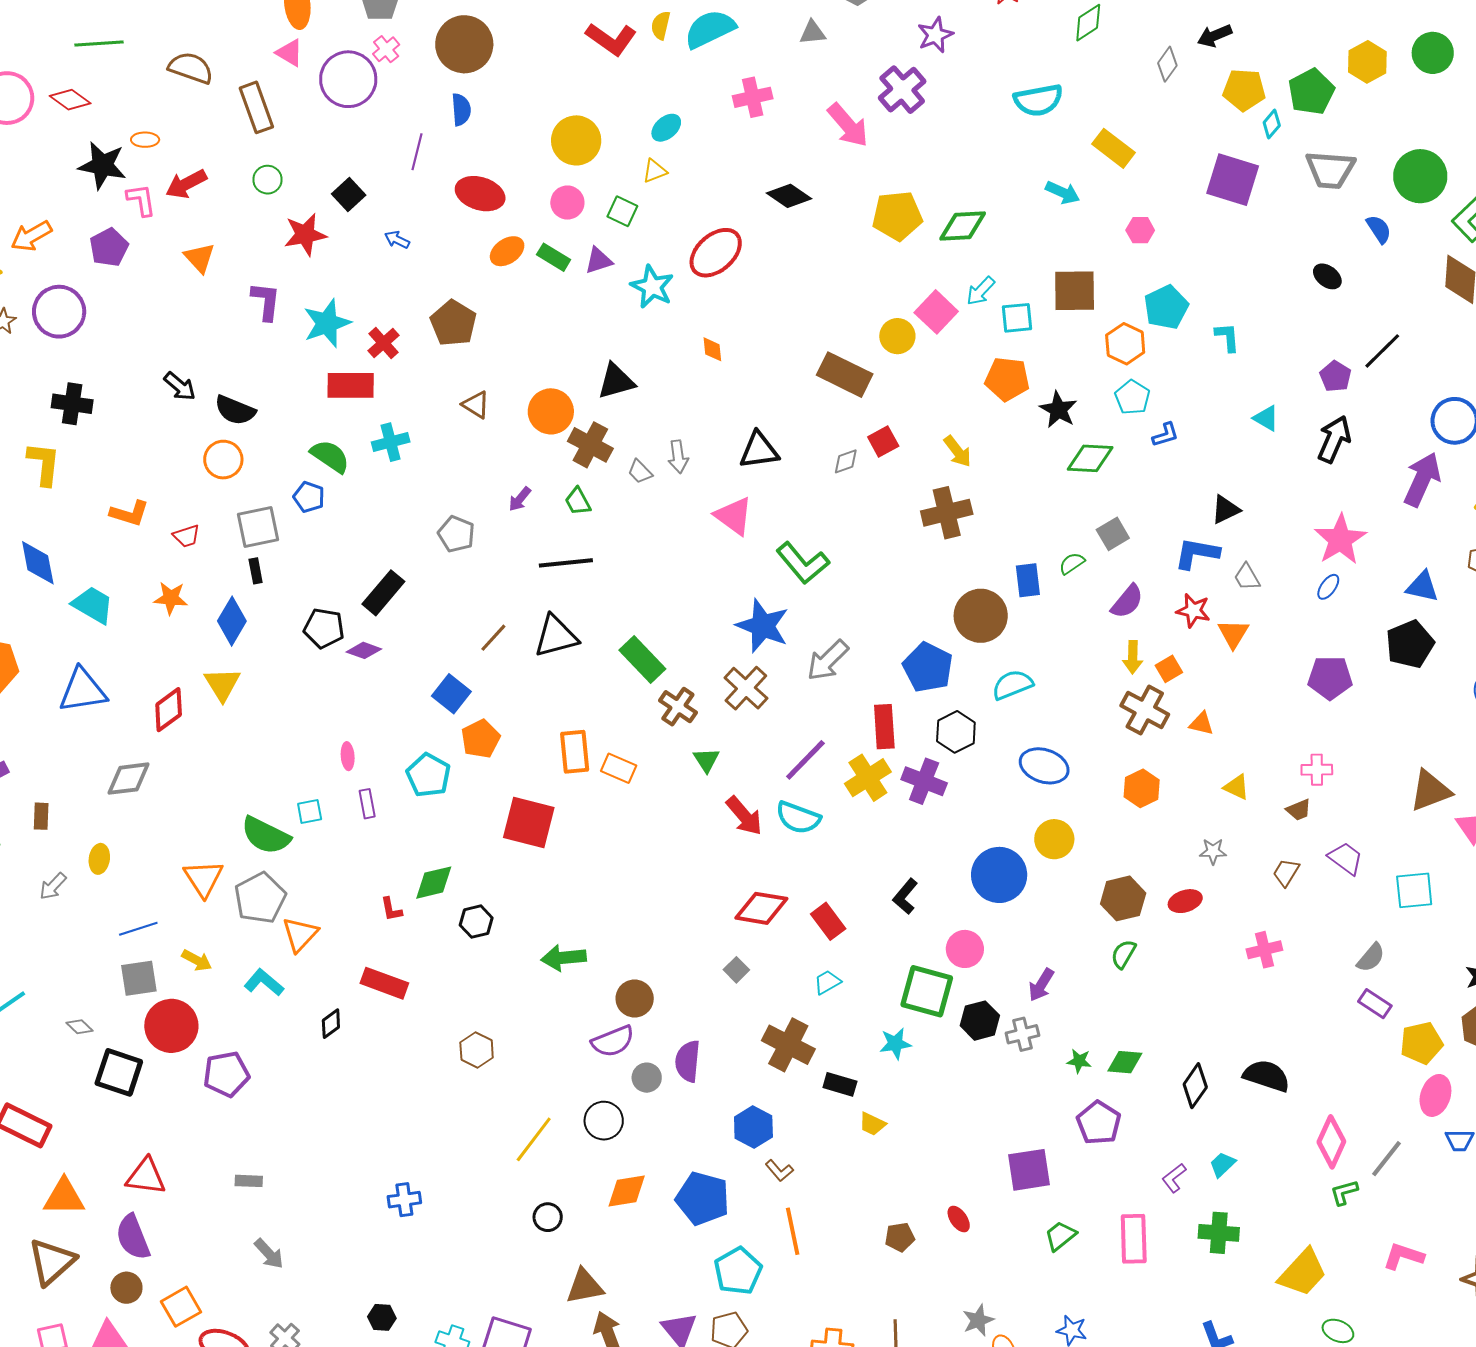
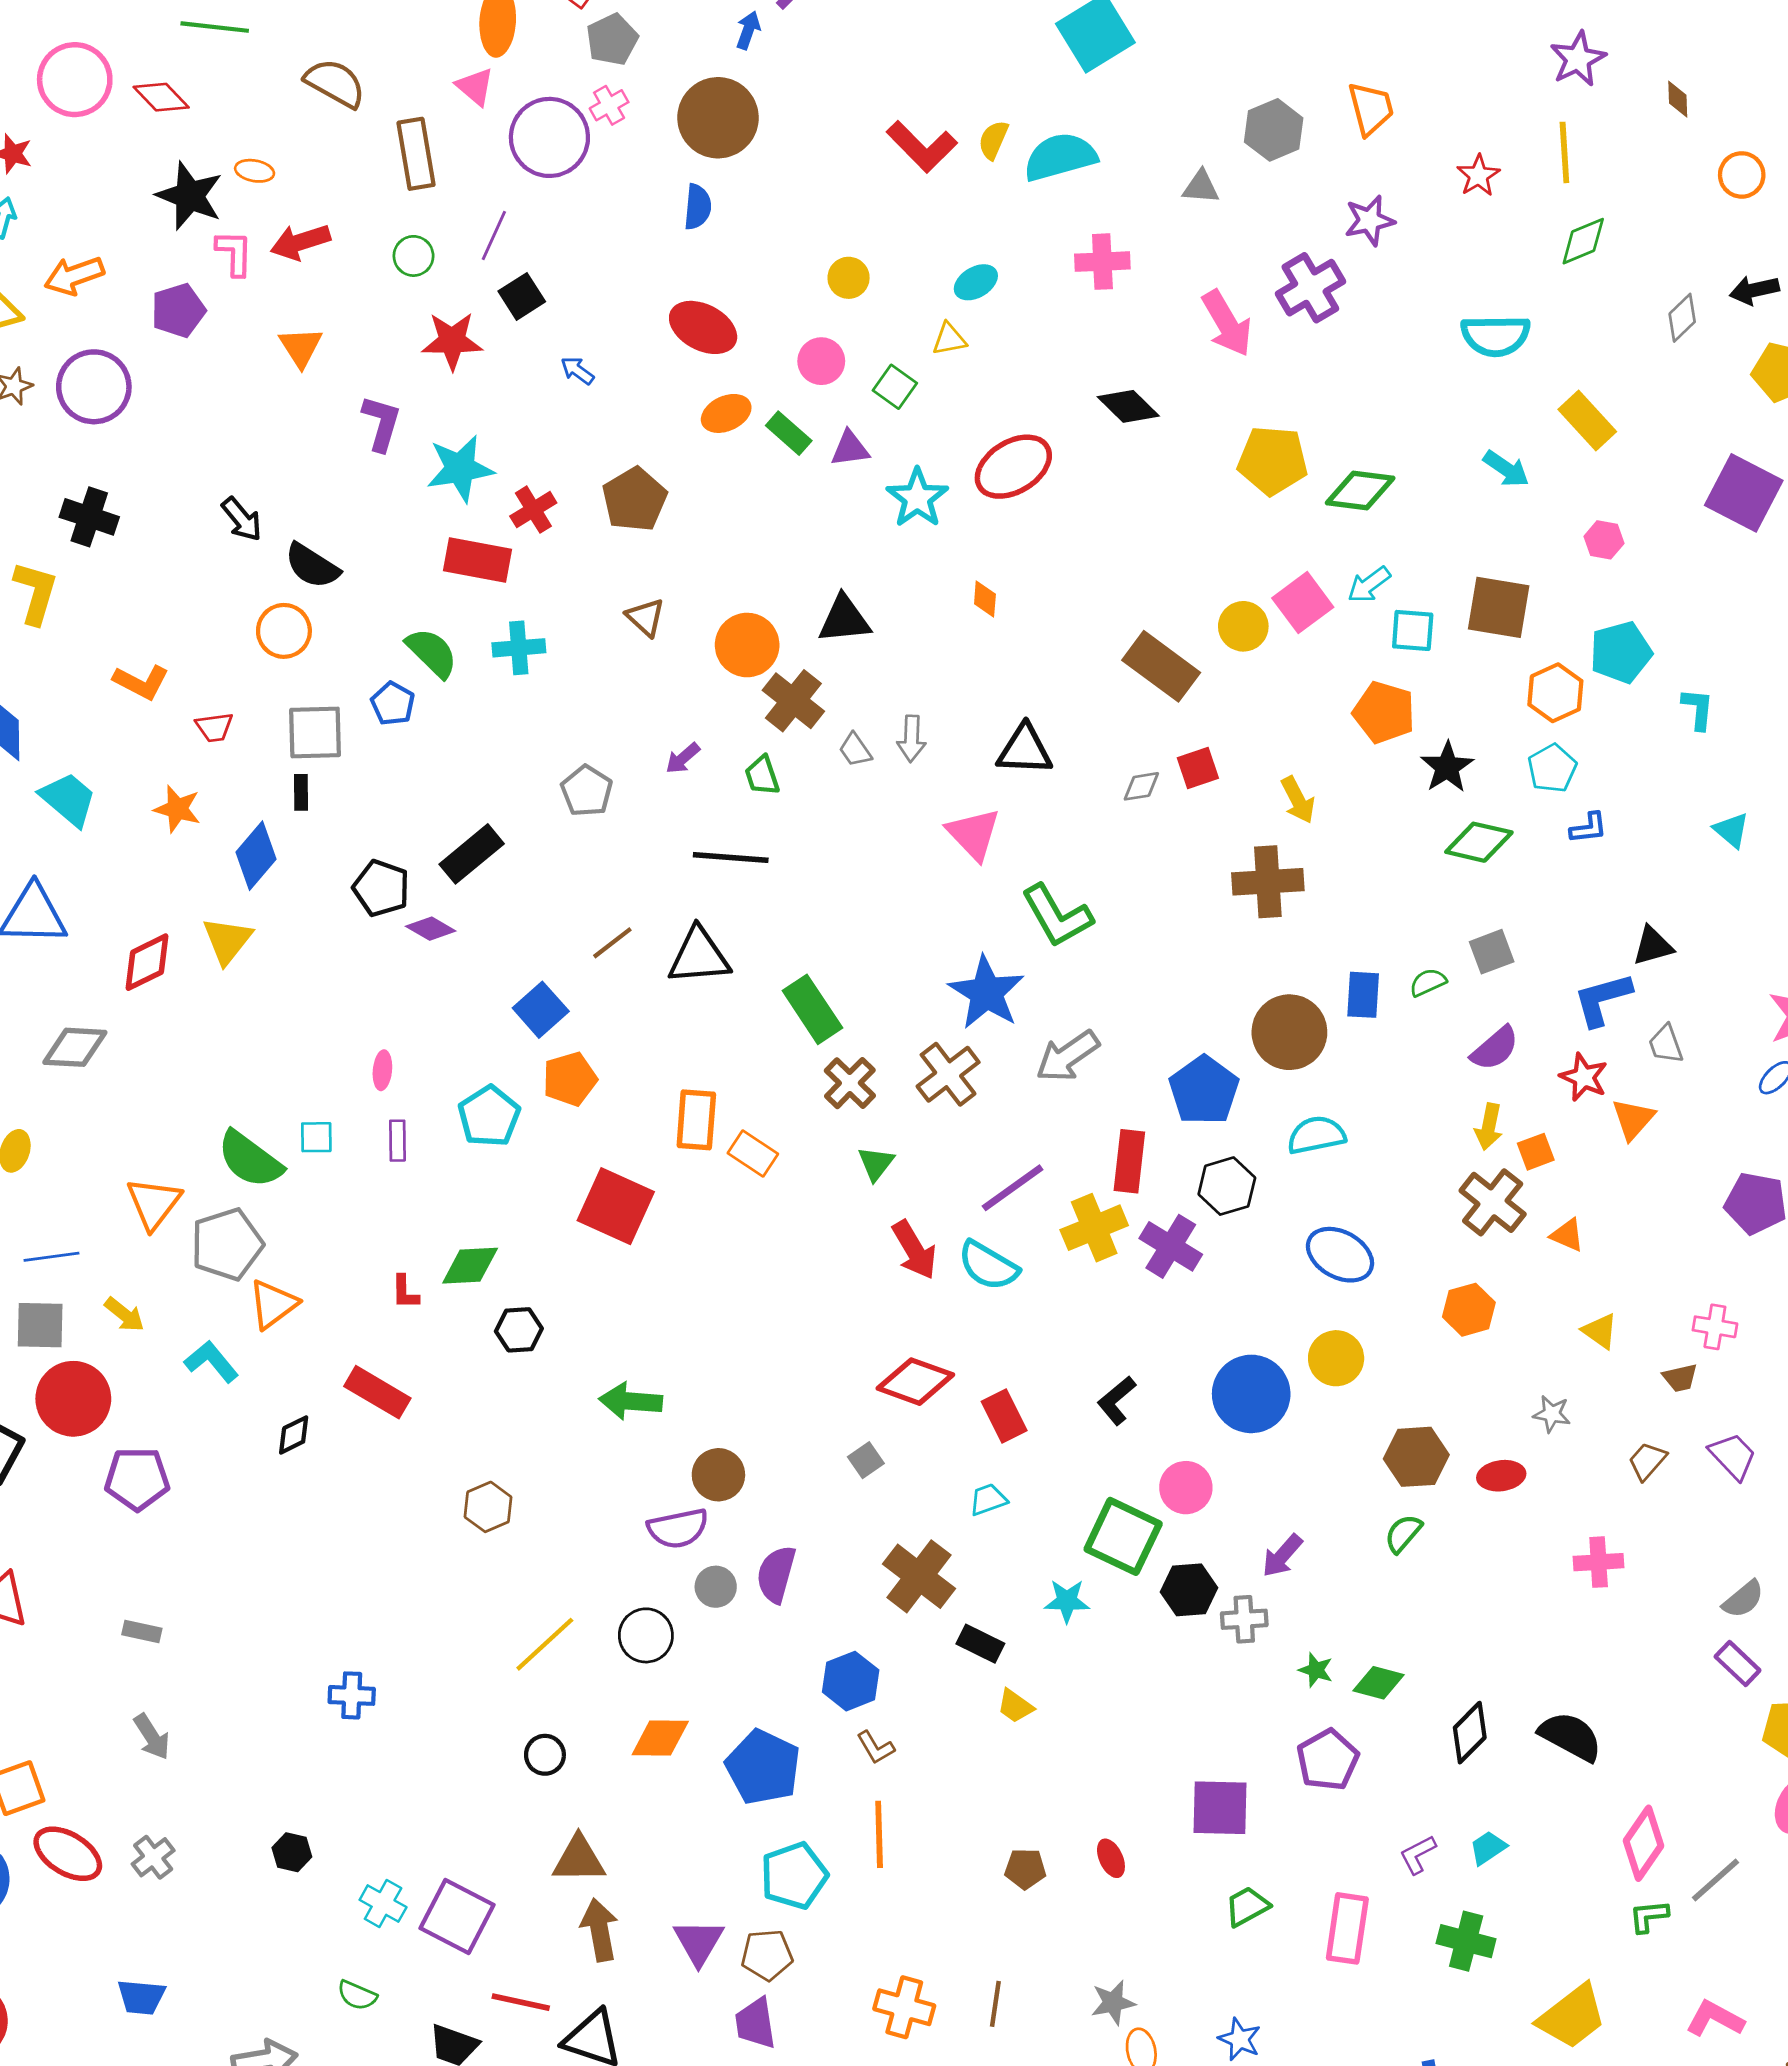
yellow circle: (576, 140) -> (849, 278), size x0.6
purple line: (417, 152) -> (494, 235), moved
blue L-shape: (1197, 553) -> (1603, 999), turned -36

